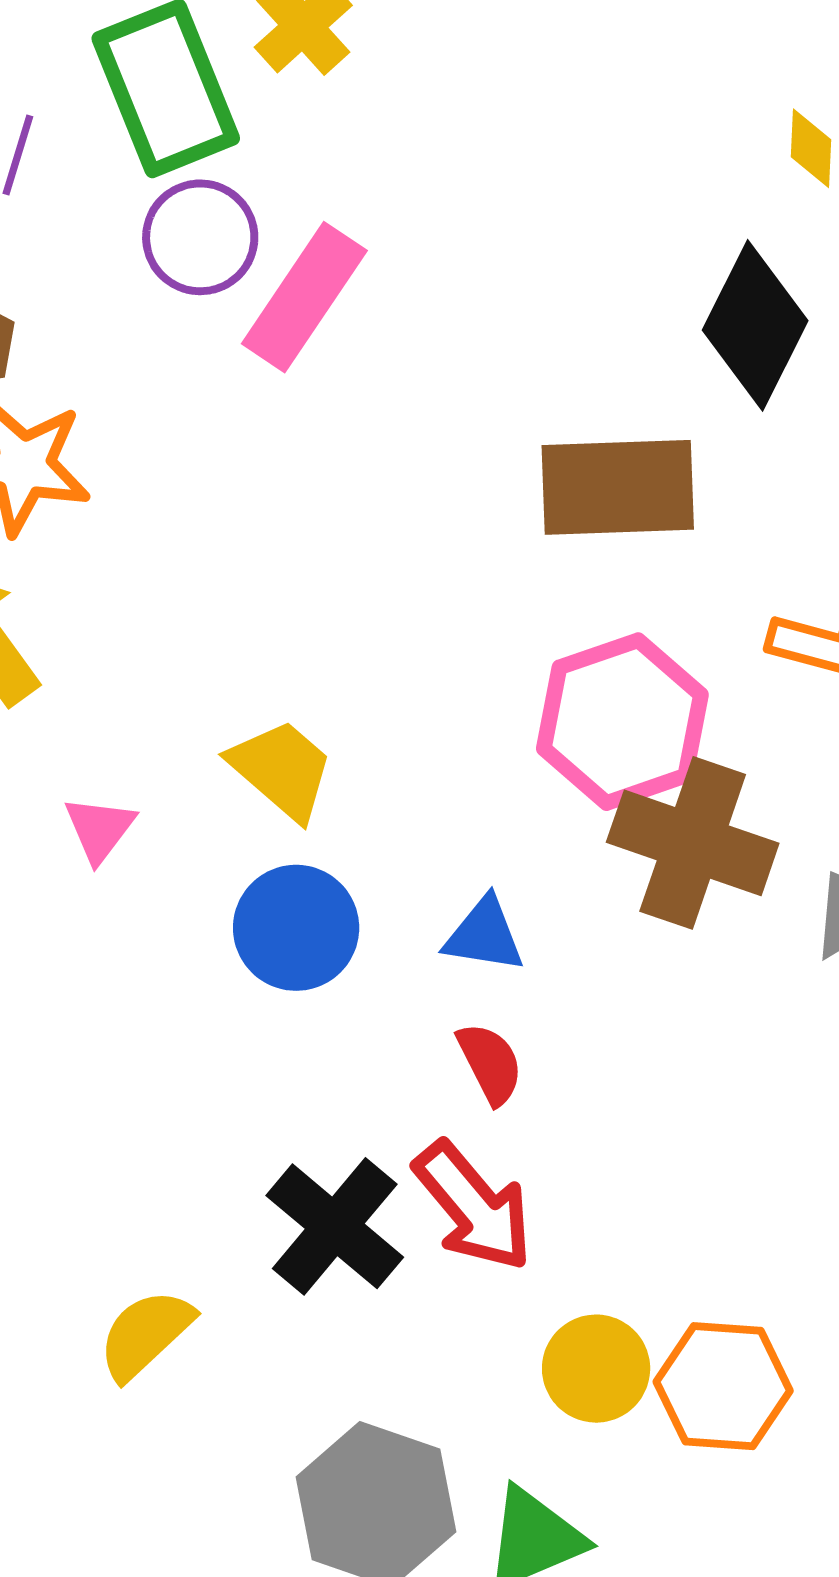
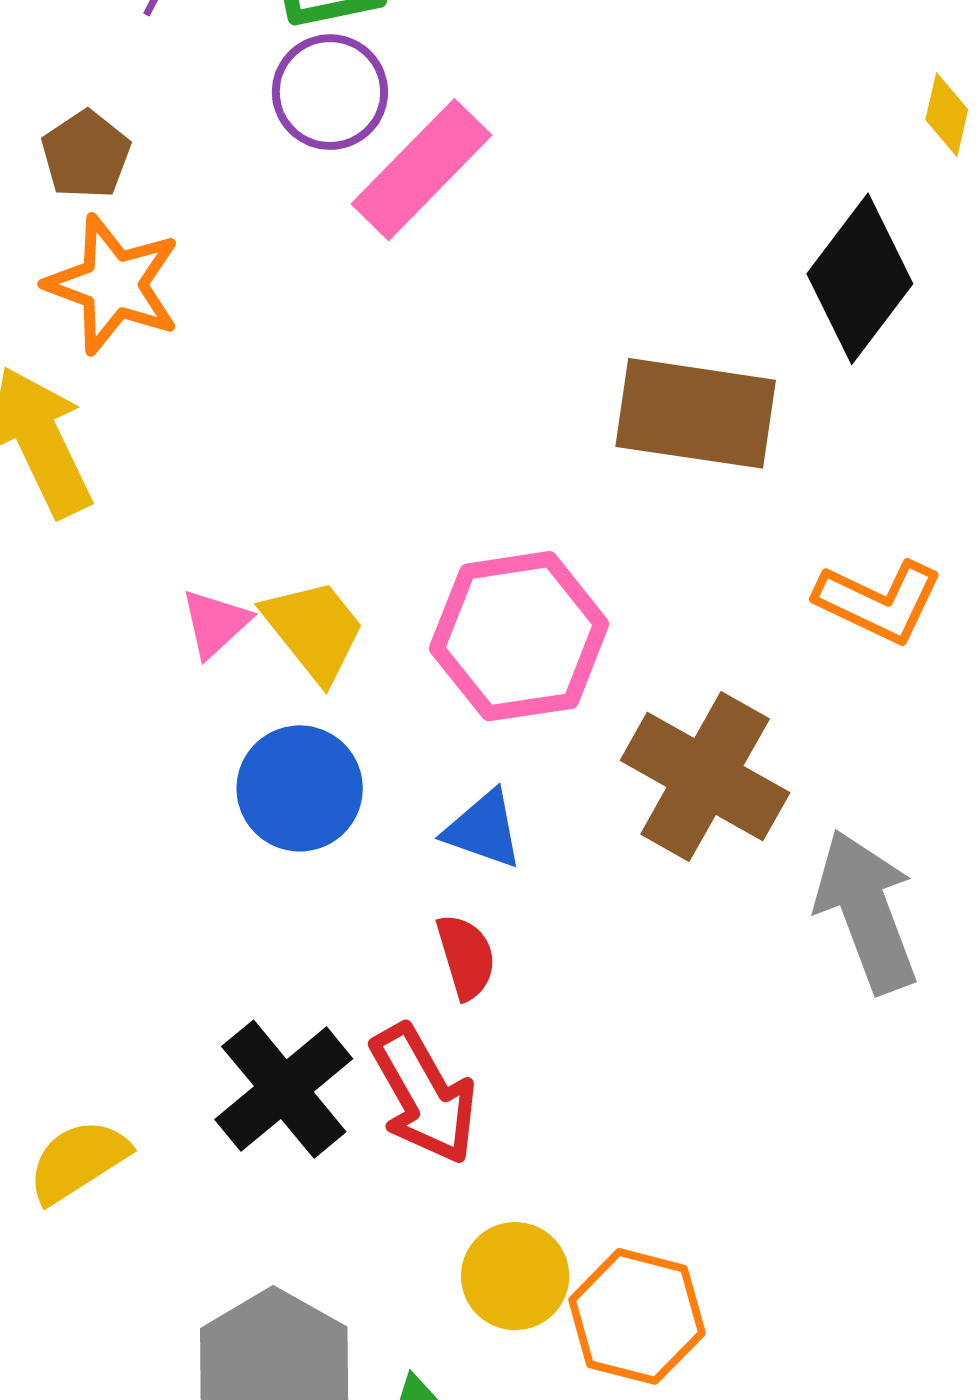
pink hexagon: (622, 722) -> (519, 636), moved
pink triangle: (100, 829) -> (215, 623), moved

